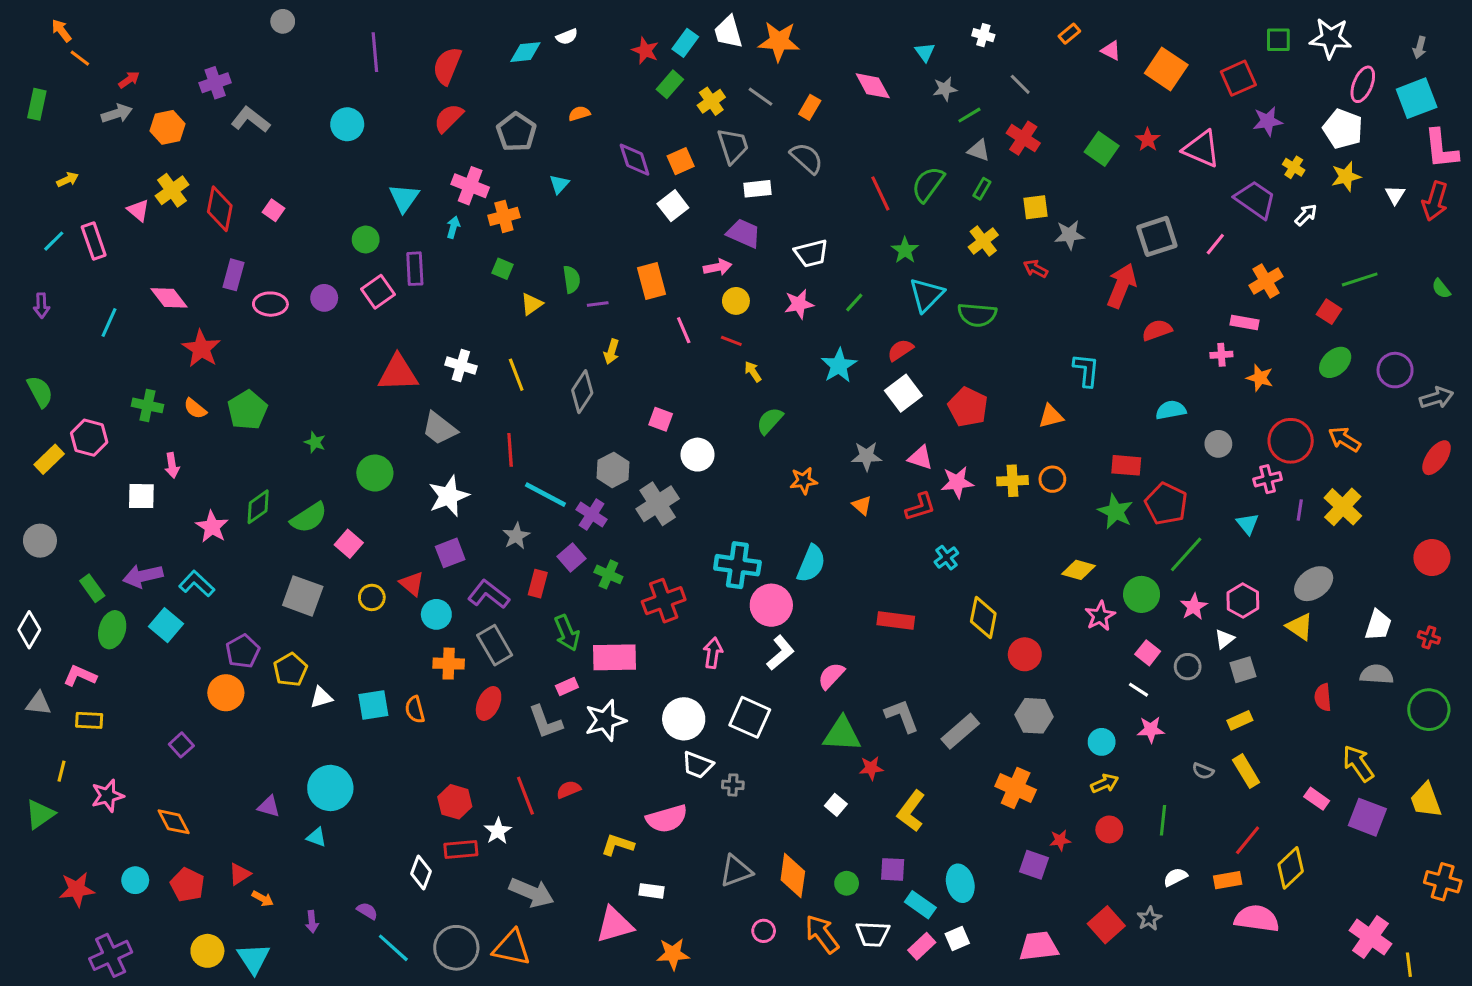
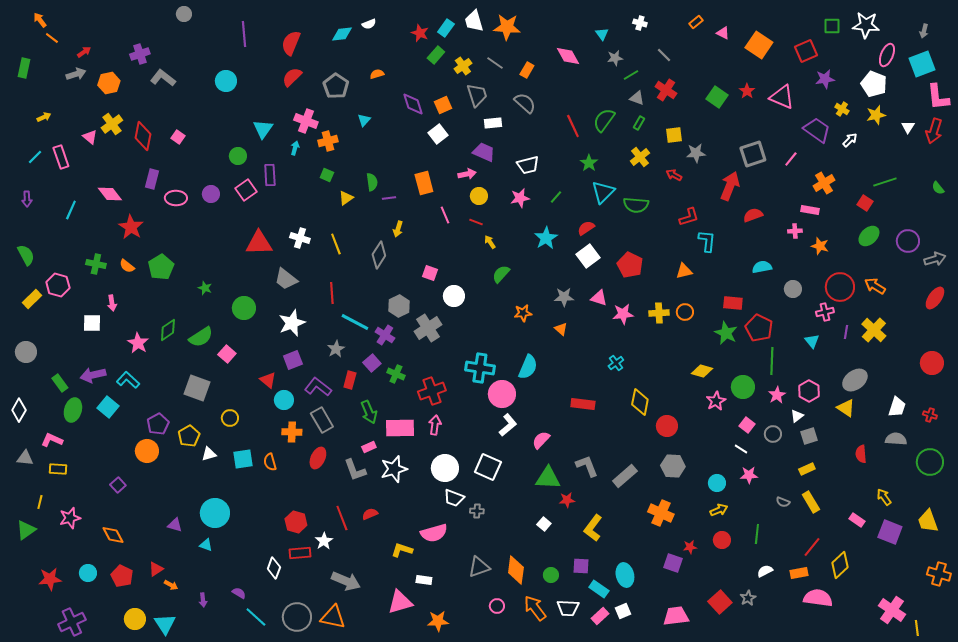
red L-shape: (920, 507) -> (689, 217), moved
green line: (1186, 554) -> (772, 361), turned -40
yellow circle: (372, 597) -> (230, 418), moved
pink arrow: (713, 653) -> (435, 425), moved
yellow arrow: (1358, 763) -> (884, 497), size x0.7

